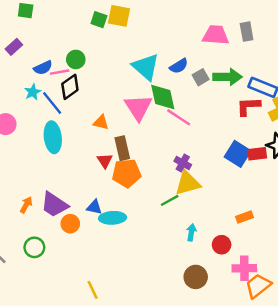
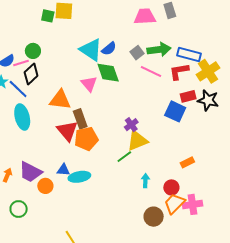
blue semicircle: (179, 66) -> (109, 49), moved
pink triangle: (138, 107) -> (89, 84), size x0.7
pink line: (179, 117) -> (151, 72), moved
orange triangle: (101, 122) -> (60, 100), size x1.6
red rectangle: (257, 154) -> (188, 96), moved
red triangle: (105, 161) -> (67, 131), size x1.6
purple cross: (183, 163) -> (131, 125), turned 32
orange trapezoid: (258, 286) -> (174, 203), moved

